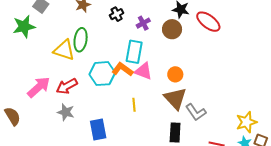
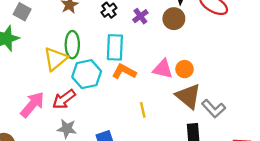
yellow triangle: (64, 50) -> (55, 59), turned -50
cyan rectangle: (134, 52) -> (115, 47), moved
pink triangle: (143, 71) -> (163, 69), moved
cyan hexagon: (102, 74) -> (87, 74), moved

